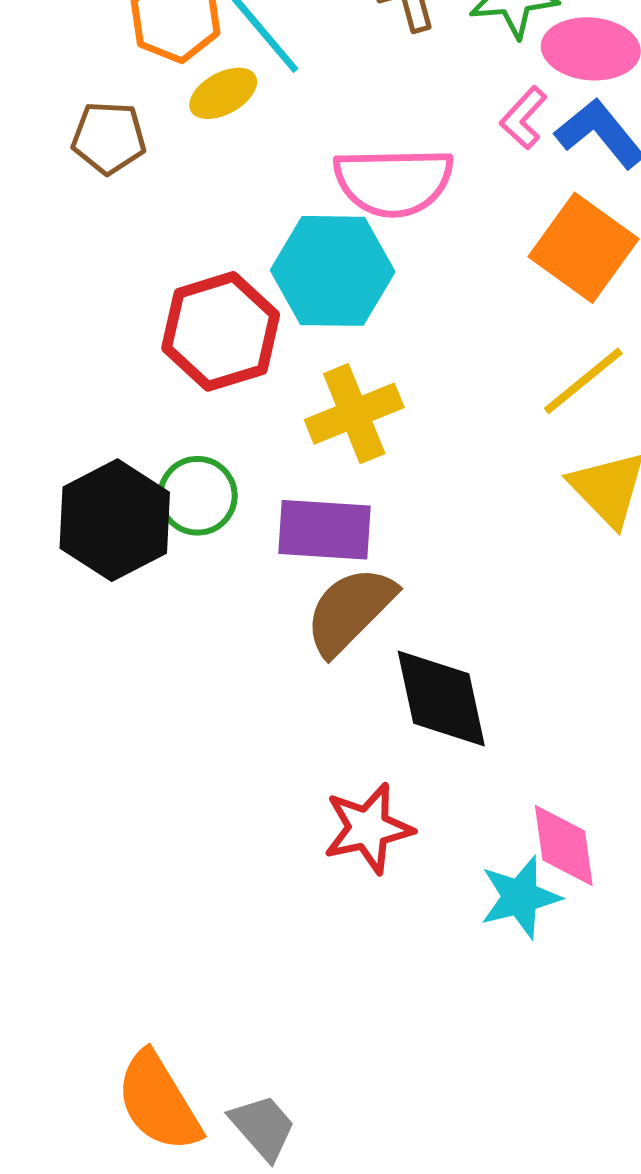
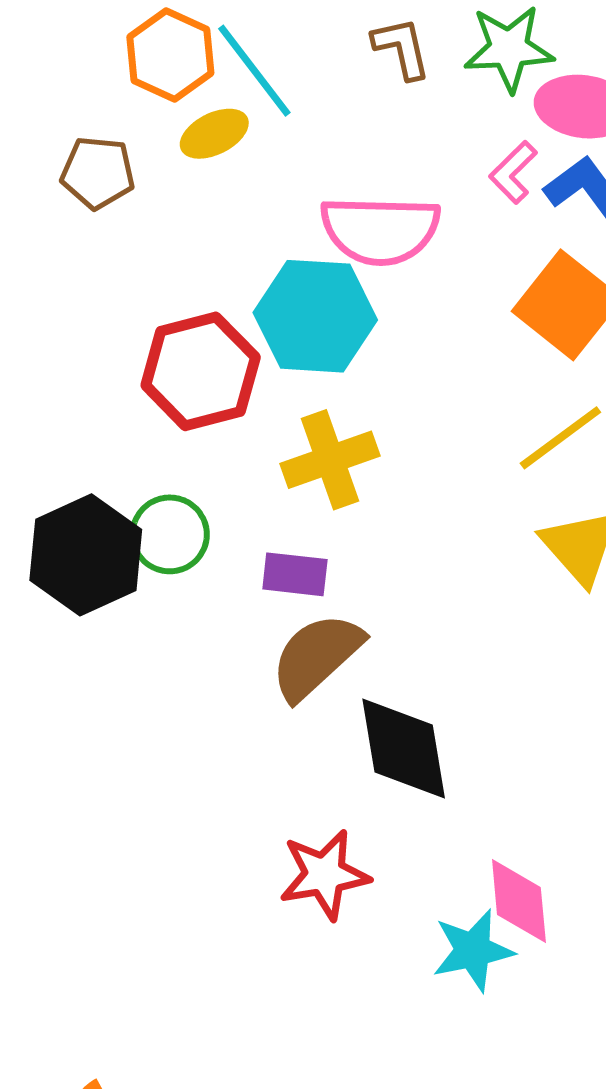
purple rectangle: (325, 530) -> (295, 574), size x0.7

